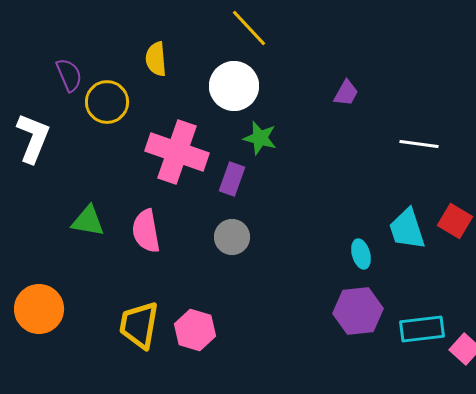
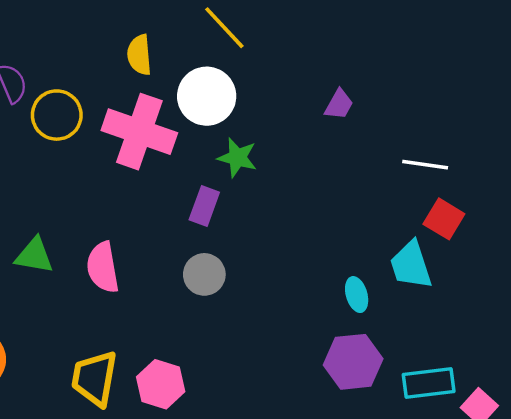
yellow semicircle: (156, 59) -> (139, 55), moved
pink cross: (177, 152) -> (139, 132), moved
red square: (455, 221) -> (444, 219), moved

